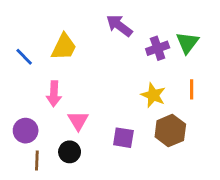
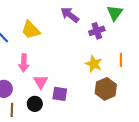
green triangle: (187, 43) -> (115, 13), moved
yellow trapezoid: (64, 47) -> (31, 30), turned 110
purple square: (123, 138) -> (60, 94), moved

